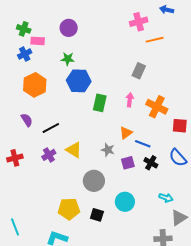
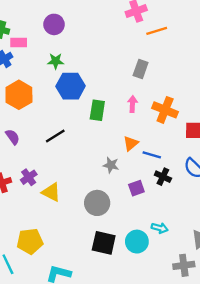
black line: (51, 128) -> (55, 136), moved
yellow triangle: (74, 150) -> (51, 192), moved
purple cross: (49, 155) -> (29, 177), moved
purple square: (128, 163) -> (136, 188), moved
cyan arrow: (166, 198) -> (160, 228), moved
cyan circle: (125, 202) -> (137, 242), moved
yellow pentagon: (69, 209) -> (30, 241), moved
black square: (97, 215) -> (104, 243), size x1.5

